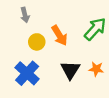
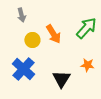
black triangle: (70, 70) -> (61, 79), moved

